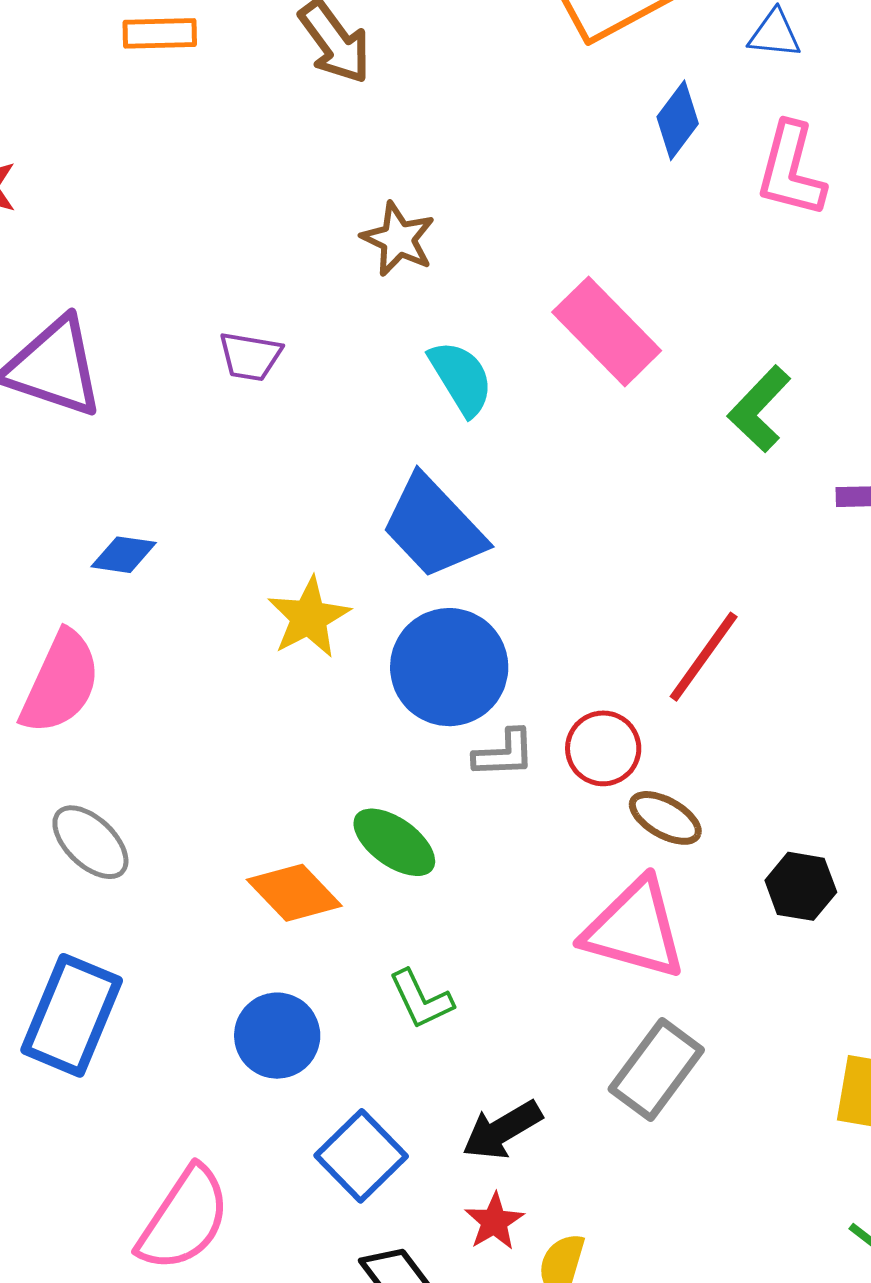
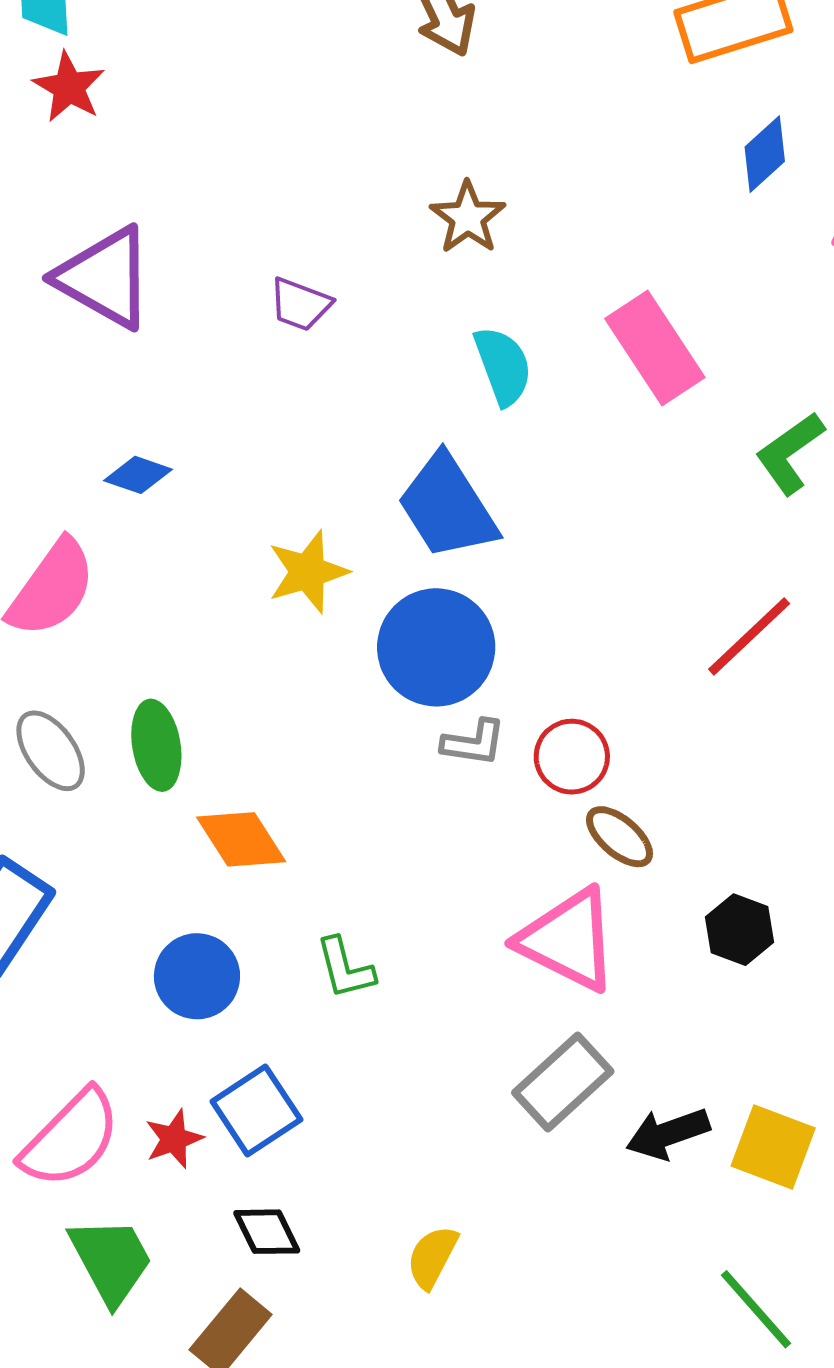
red line: (704, 657) -> (749, 636), moved
green ellipse: (394, 842) -> (156, 745), moved, turned 34
black arrow: (502, 1130) -> (668, 1134), moved
red star: (494, 1222) -> (174, 1139), moved

